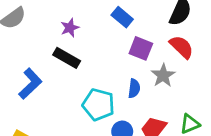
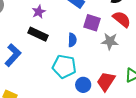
gray star: (163, 75) -> (110, 41), turned -30
blue semicircle: (134, 88) -> (72, 40), moved

